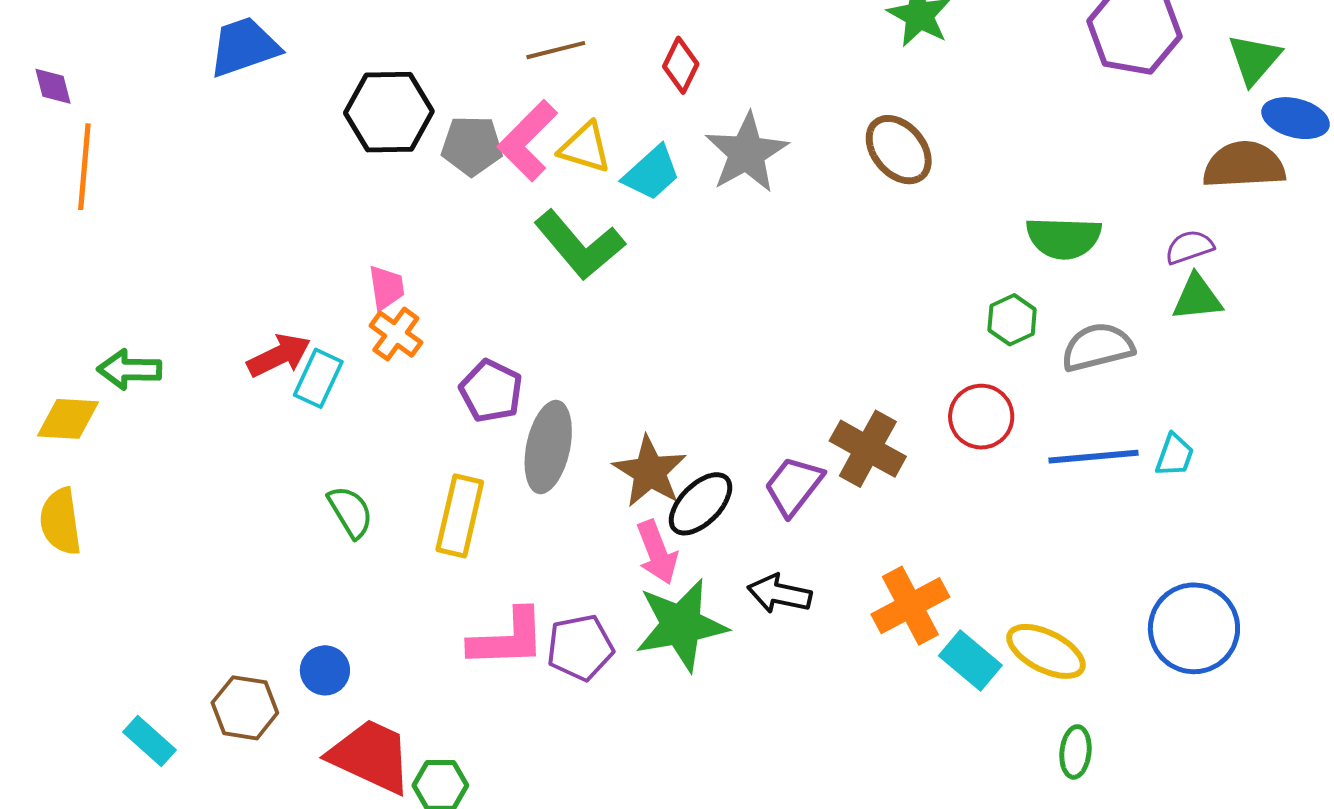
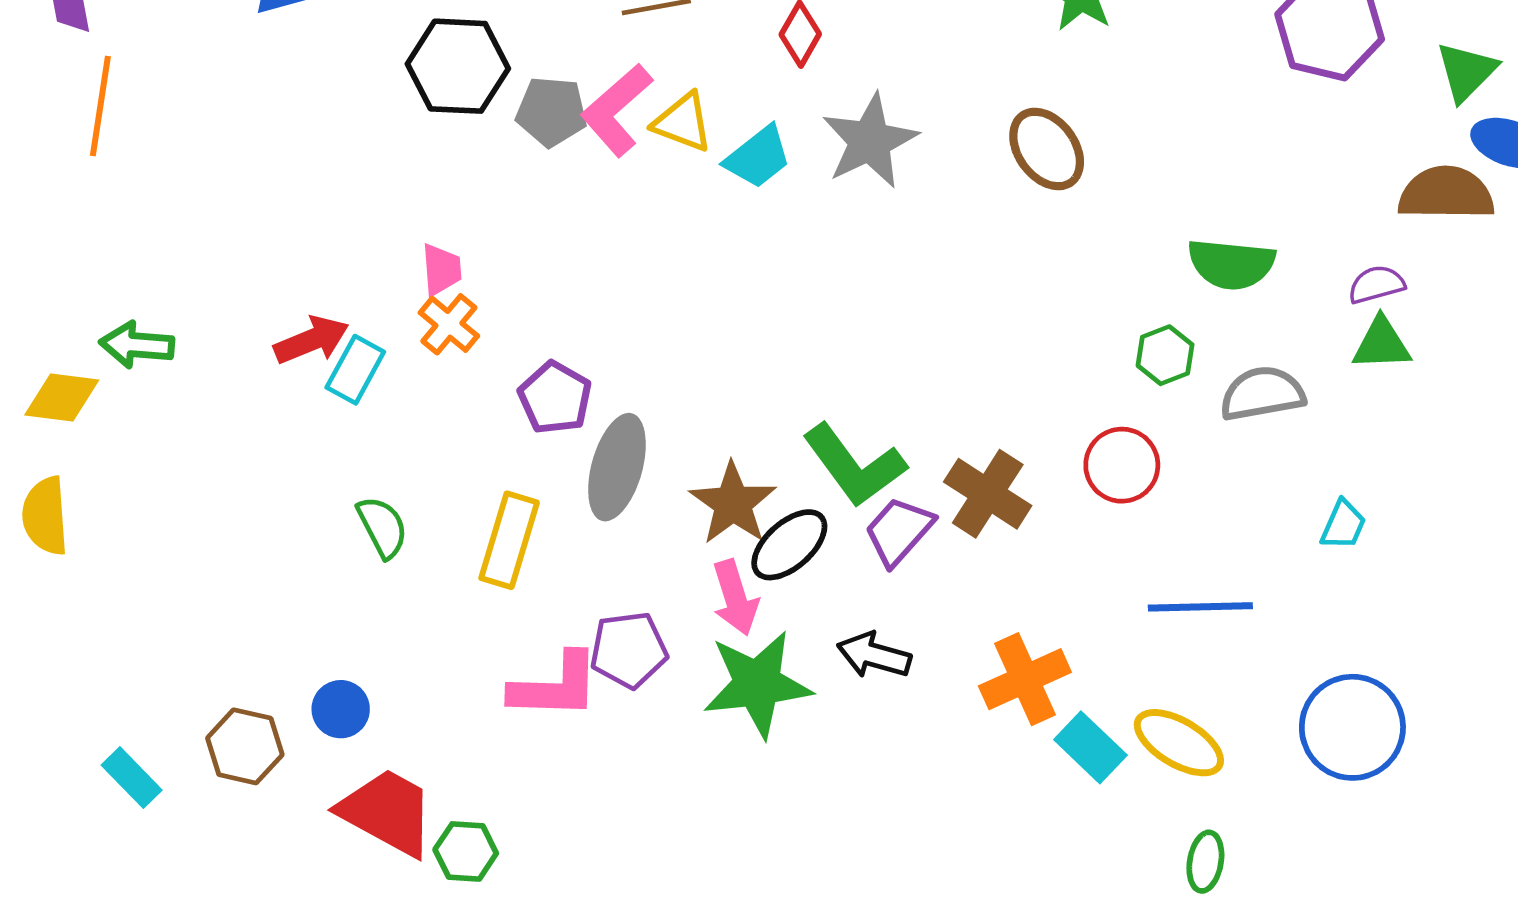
green L-shape: (579, 245) -> (854, 465), moved
blue line: (1094, 457) -> (1200, 607), moved
purple pentagon: (580, 648) -> (629, 650), moved

